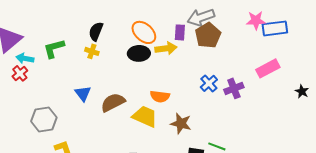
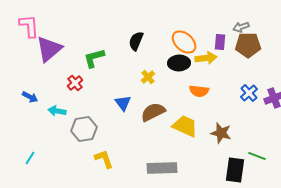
gray arrow: (201, 17) -> (241, 27), size x0.6
brown pentagon: (208, 35) -> (248, 45), turned 30
yellow cross: (92, 51) -> (148, 77), moved, turned 32
cyan arrow: (25, 58) -> (57, 111), moved
red cross: (20, 73) -> (75, 83), moved
orange semicircle: (160, 96) -> (199, 91), moved

